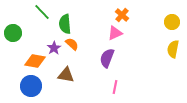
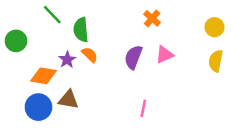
pink triangle: (115, 33) -> (165, 55), moved
purple semicircle: (107, 58) -> (133, 57), moved
brown triangle: (66, 75) -> (68, 100), moved

